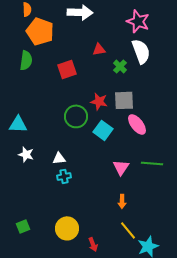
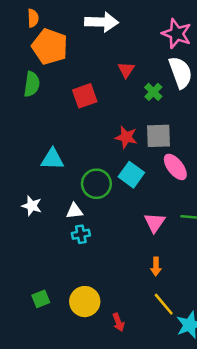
red triangle: (99, 49) -> (126, 70), turned -48
green circle: (76, 116) -> (96, 184), moved
cyan triangle: (18, 124) -> (52, 159), moved
green square: (23, 226) -> (41, 299), moved

